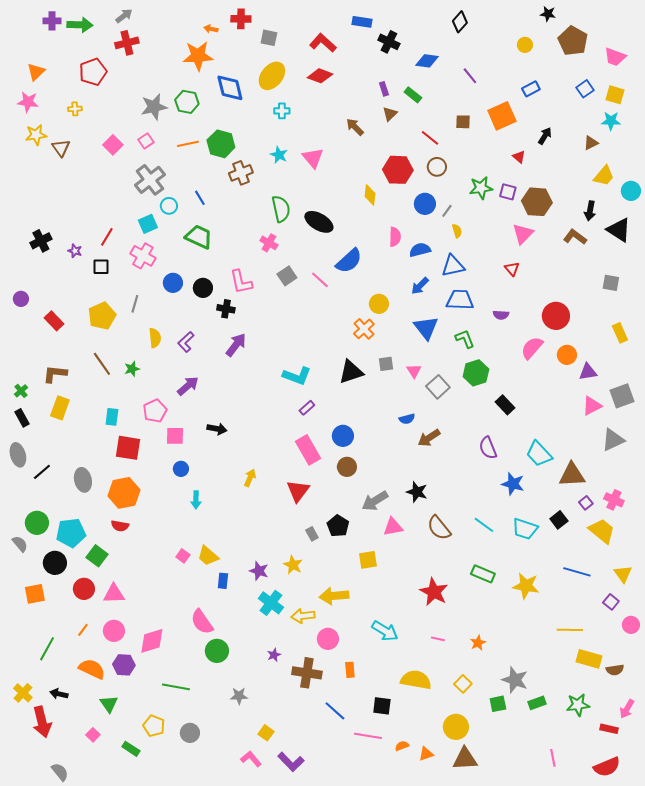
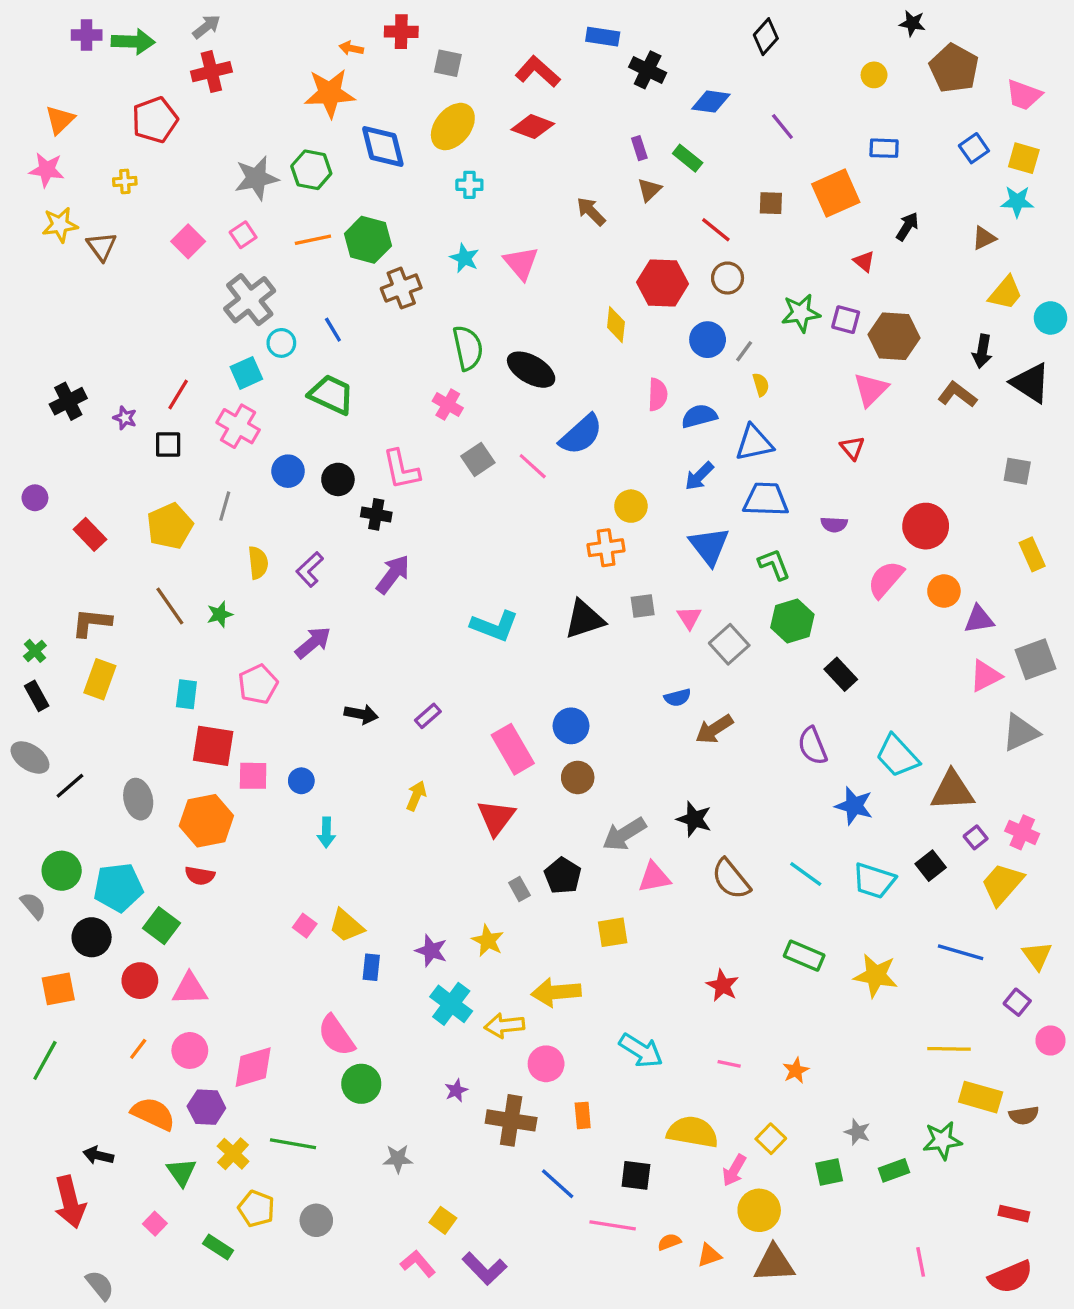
blue rectangle: (531, 89) -> (884, 148), turned 30
orange cross: (364, 329) -> (606, 548), turned 35
purple rectangle: (307, 408) -> (428, 716), moved
pink square: (175, 436) -> (253, 776), moved
gray ellipse: (18, 455) -> (30, 757), turned -40
yellow trapezoid: (602, 531) -> (1002, 884), turned -88
red star: (434, 592) -> (723, 986), size x0.7
green line: (47, 649) -> (45, 1060), moved
gray star: (515, 680) -> (857, 1132), size x0.6
yellow cross: (23, 693) -> (233, 1154), moved
green star: (578, 705) -> (942, 1140), moved
pink arrow: (627, 709) -> (734, 1170), moved

